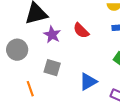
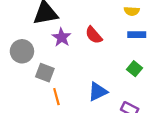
gray square: (52, 68) -> (45, 73), moved
orange line: (30, 89) -> (56, 97), moved

